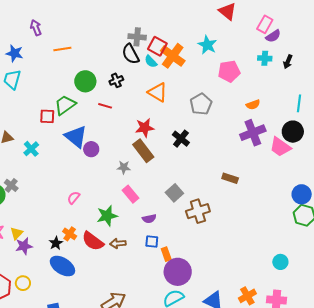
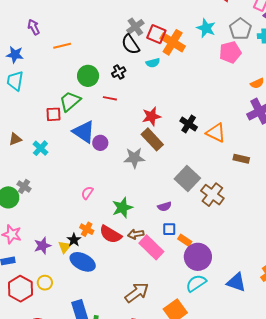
gray cross: (137, 37) -> (135, 27), turned -36
cyan semicircle: (151, 61) -> (153, 63), moved, turned -56
orange triangle: (158, 92) -> (216, 133), moved
gray pentagon: (201, 104) -> (240, 29), moved
gray star: (124, 167) -> (134, 158), size x1.5
gray square: (174, 193) -> (187, 179), size x1.4
pink rectangle: (130, 194) -> (151, 247), moved, size x1.4
brown cross: (198, 211) -> (212, 195), turned -30
yellow triangle: (17, 233) -> (65, 247), moved
orange rectangle: (166, 254) -> (185, 240), turned -32

